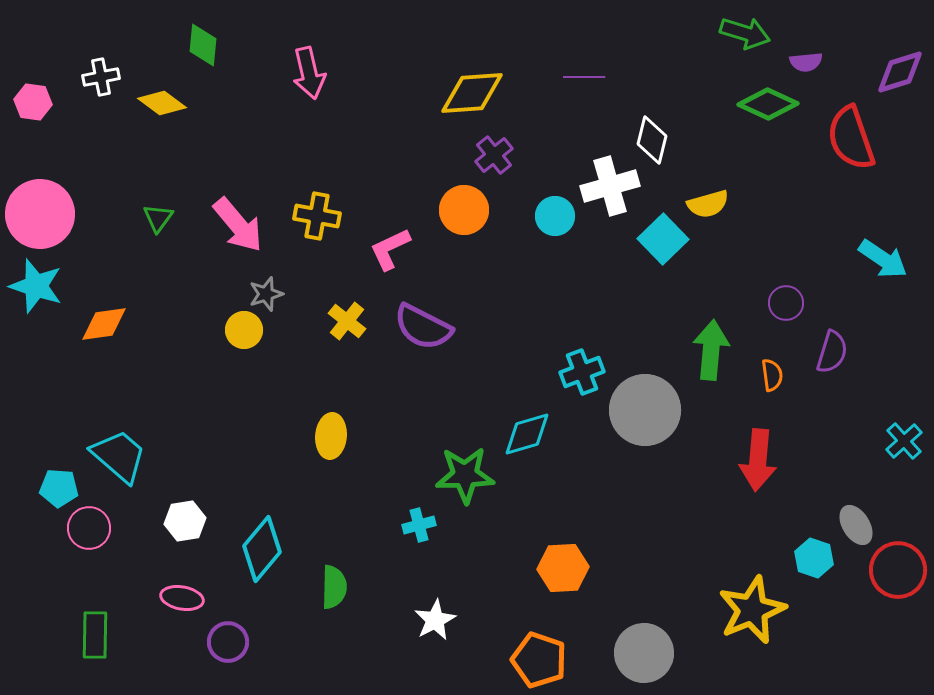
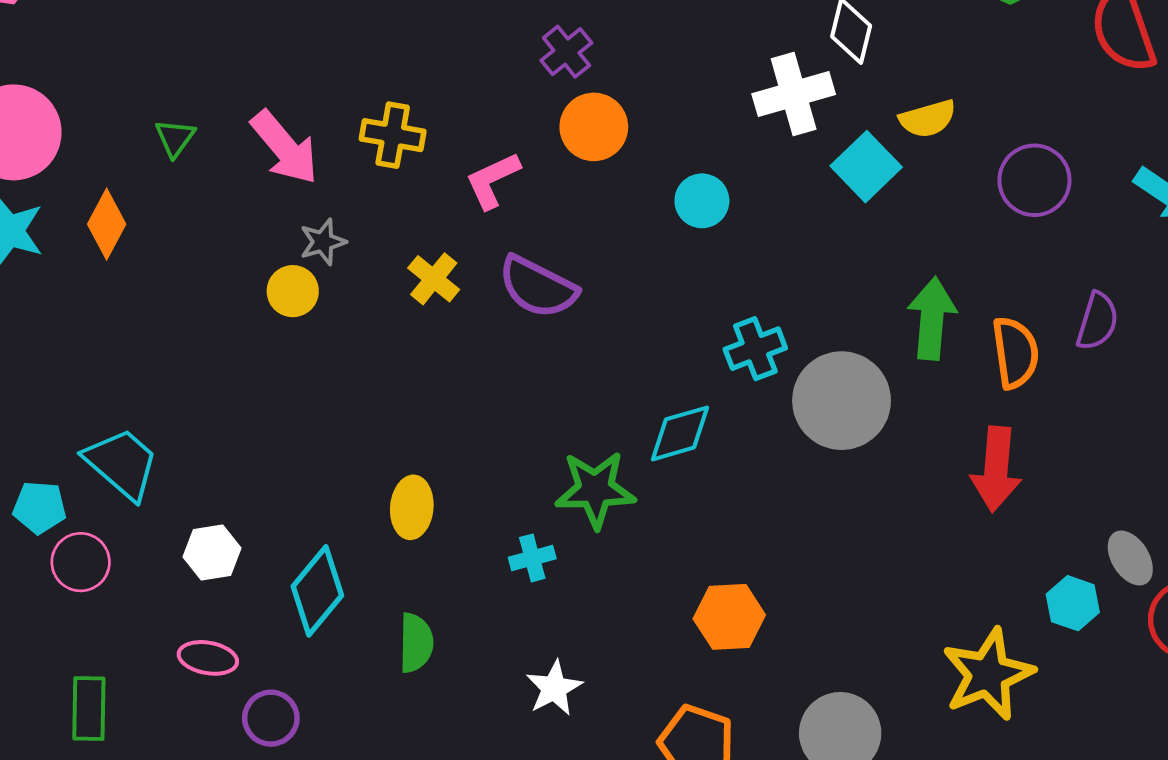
purple cross: (494, 155) -> (566, 52), moved
cyan circle: (555, 216) -> (702, 201), moved
purple circle: (786, 303) -> (1034, 180), moved, size x1.5
orange diamond: (104, 324) -> (107, 224), moved, turned -54
orange semicircle: (772, 375) -> (1015, 353), size x1.6
yellow ellipse: (331, 436) -> (412, 507), moved

